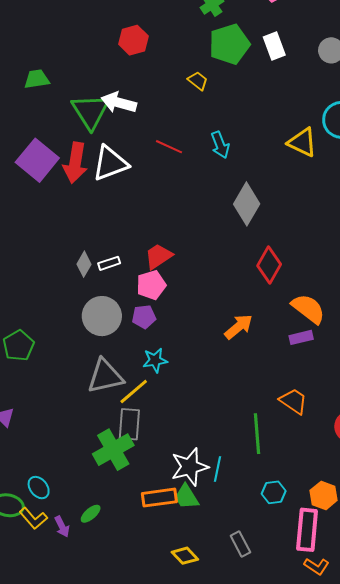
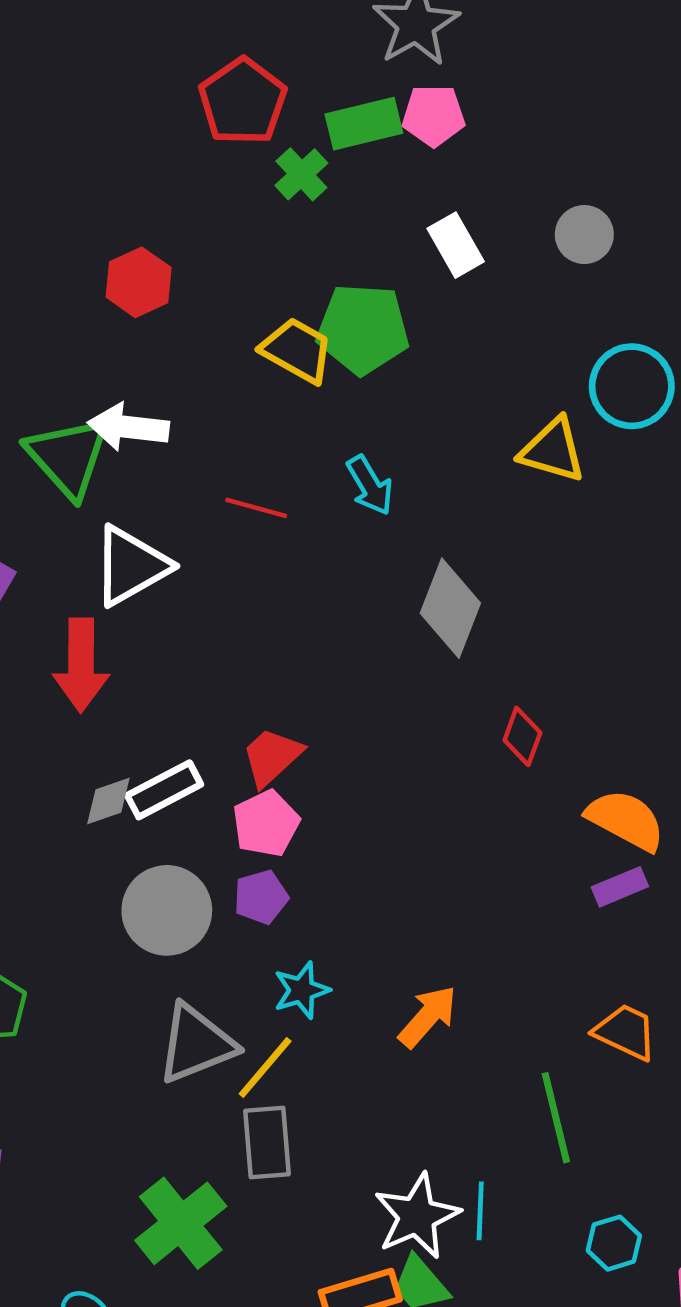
green pentagon: (229, 44) -> (363, 329), moved, turned 30
yellow trapezoid: (198, 81) -> (297, 350), size x1.6
red arrow: (75, 163) -> (81, 665), moved
white rectangle: (109, 263) -> (164, 790), size x1.5
gray diamond: (84, 264) -> (108, 801), turned 50
red diamond: (269, 265) -> (522, 736), size x0.7
orange arrow: (239, 327) -> (428, 1017), moved
green cross: (113, 450) -> (181, 1223), moved

